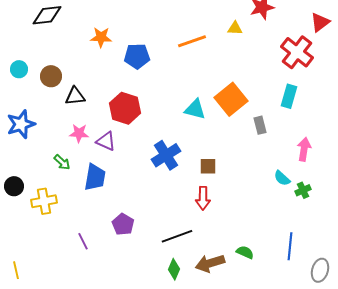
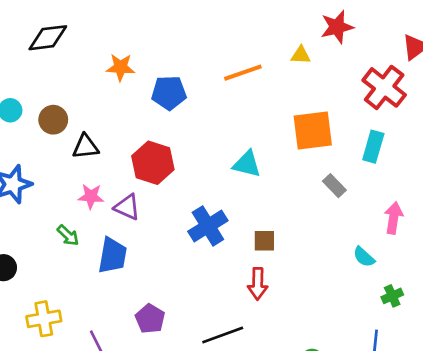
orange square: (231, 99) -> (313, 130), moved, turned 32
gray rectangle: (260, 125) -> (334, 186), turned -30
green cross: (303, 190) -> (392, 296), moved
yellow cross: (44, 201) -> (44, 319), moved

